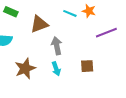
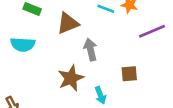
brown star: (25, 68) -> (71, 78), moved
cyan arrow: (56, 69) -> (100, 95), moved

